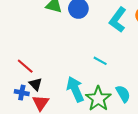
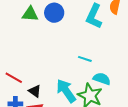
black triangle: (36, 84) -> (35, 91), moved
cyan semicircle: (123, 94) -> (102, 79), moved, turned -30

